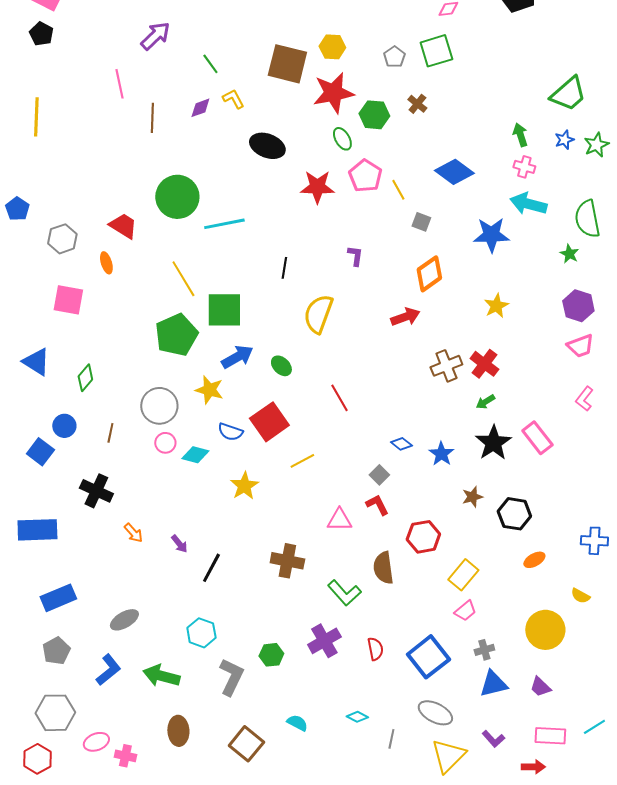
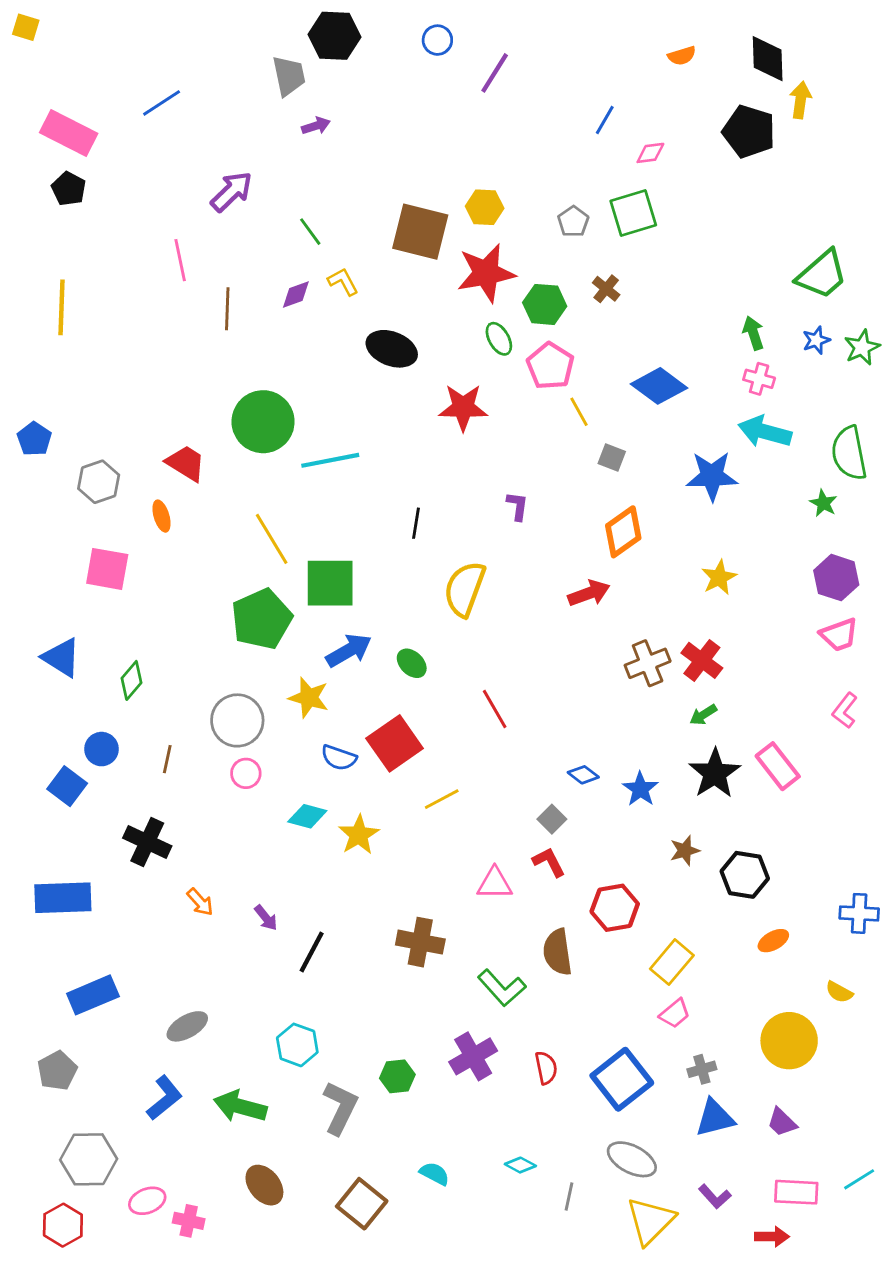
pink pentagon: (365, 176) -> (550, 366), moved
cyan diamond: (195, 455) -> (307, 816), moved
gray pentagon: (56, 651) -> (57, 1071), moved
brown ellipse: (178, 731) -> (264, 1185), turned -36

